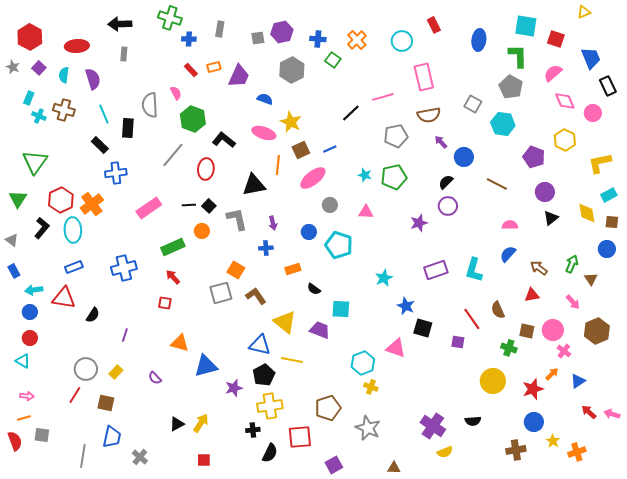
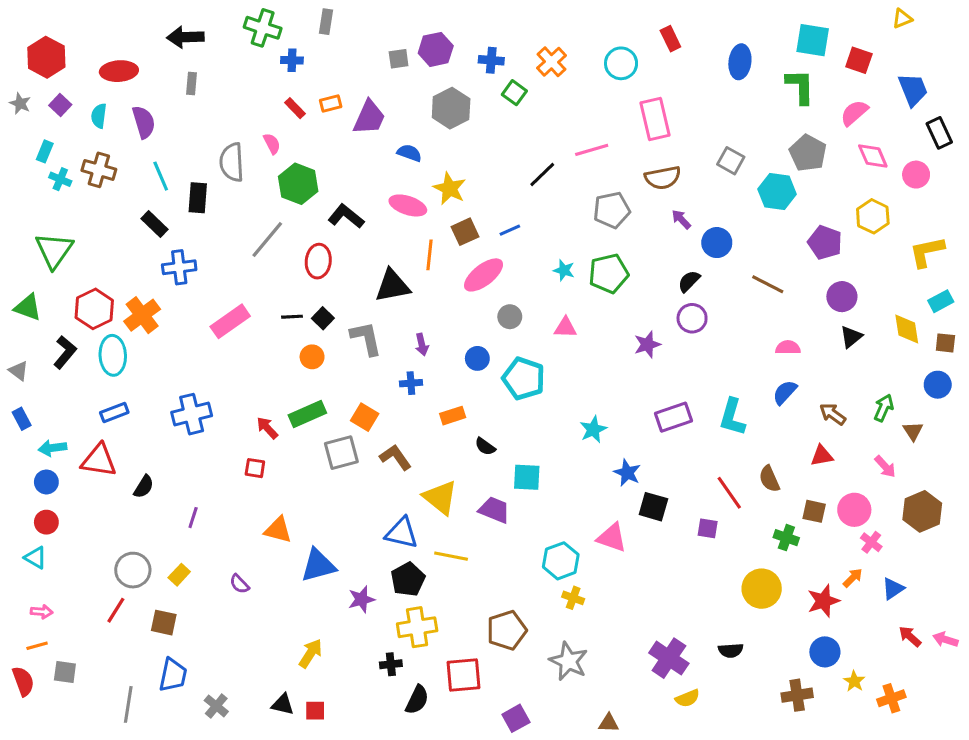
gray rectangle: (220, 29) -> (326, 22), moved
gray pentagon: (511, 87) -> (808, 153), moved
green triangle: (18, 199) -> (28, 307), turned -42
green rectangle: (173, 247) -> (307, 414), moved
black triangle: (177, 424) -> (283, 704), moved, turned 42

